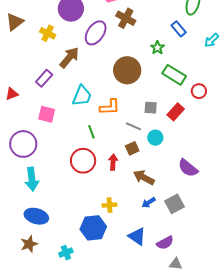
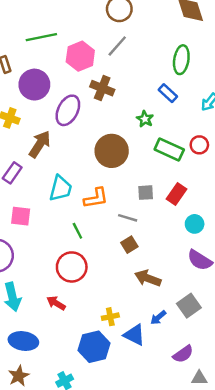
red circle: (199, 91) -> (199, 145), moved
cyan circle: (155, 138) -> (195, 224), moved
red arrow: (113, 162) -> (56, 303), moved, turned -56
blue arrow: (149, 203) -> (158, 318), moved
blue triangle: (137, 236) -> (134, 335), moved

